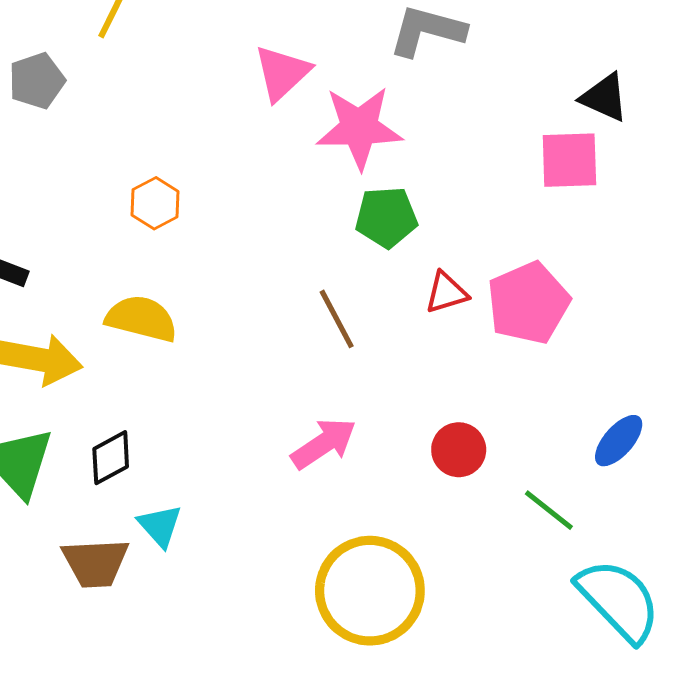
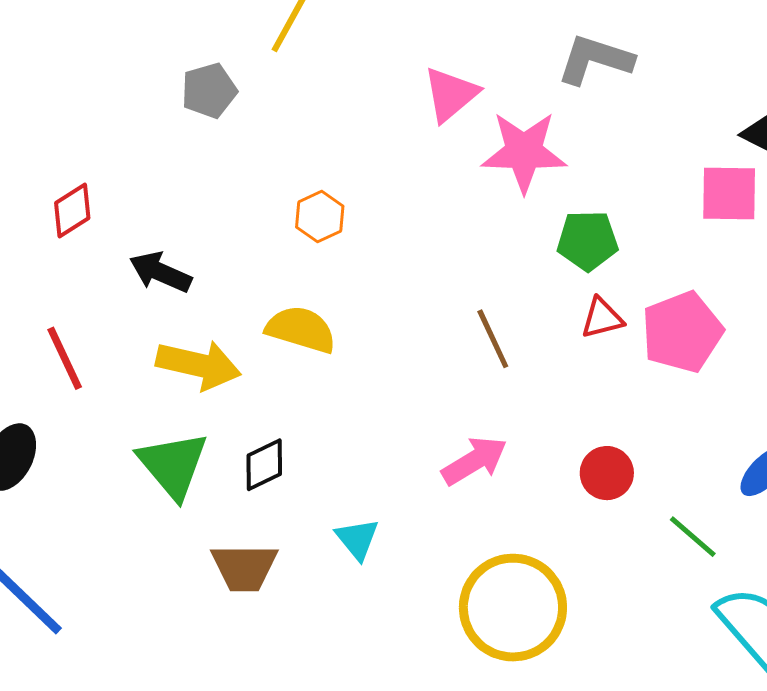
green pentagon: (386, 217) -> (588, 241), moved
cyan triangle: (160, 526) -> (357, 539), moved

